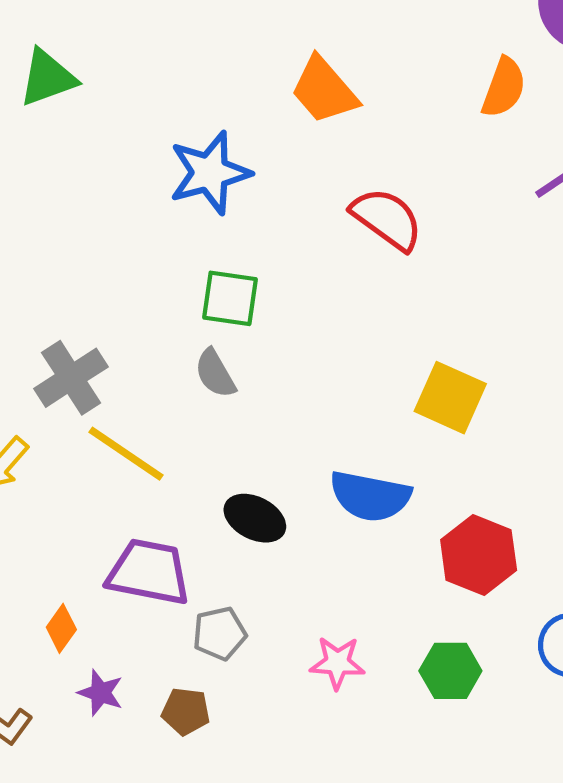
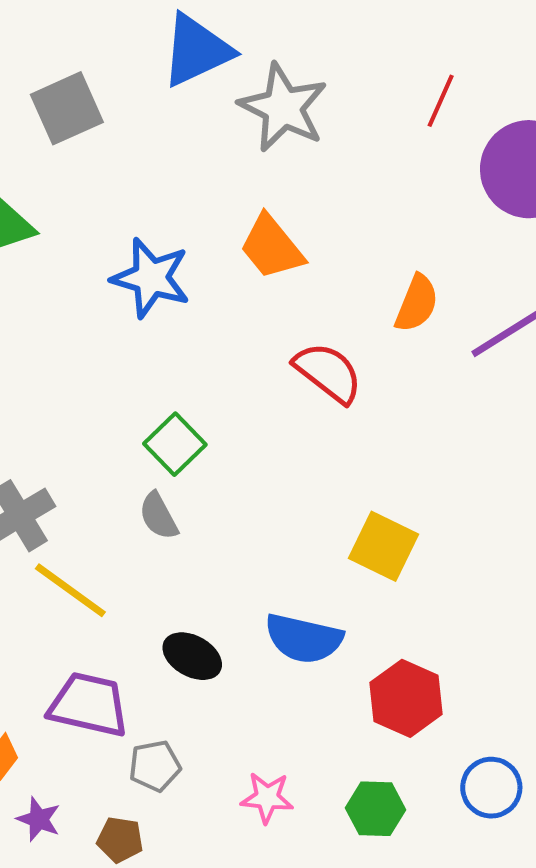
orange semicircle: (504, 87) -> (417, 303), moved
blue star: (210, 173) -> (151, 278), moved, turned 30
green square: (230, 298) -> (175, 444), turned 36

